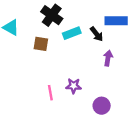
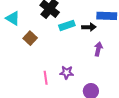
black arrow: (97, 34) -> (89, 27), turned -56
brown square: (41, 44) -> (30, 38), moved, turned 32

